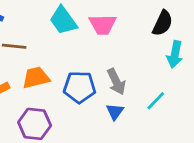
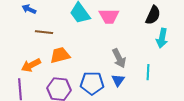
blue pentagon: (80, 87) -> (92, 83), moved
cyan line: (156, 101) -> (148, 72), turned -42

